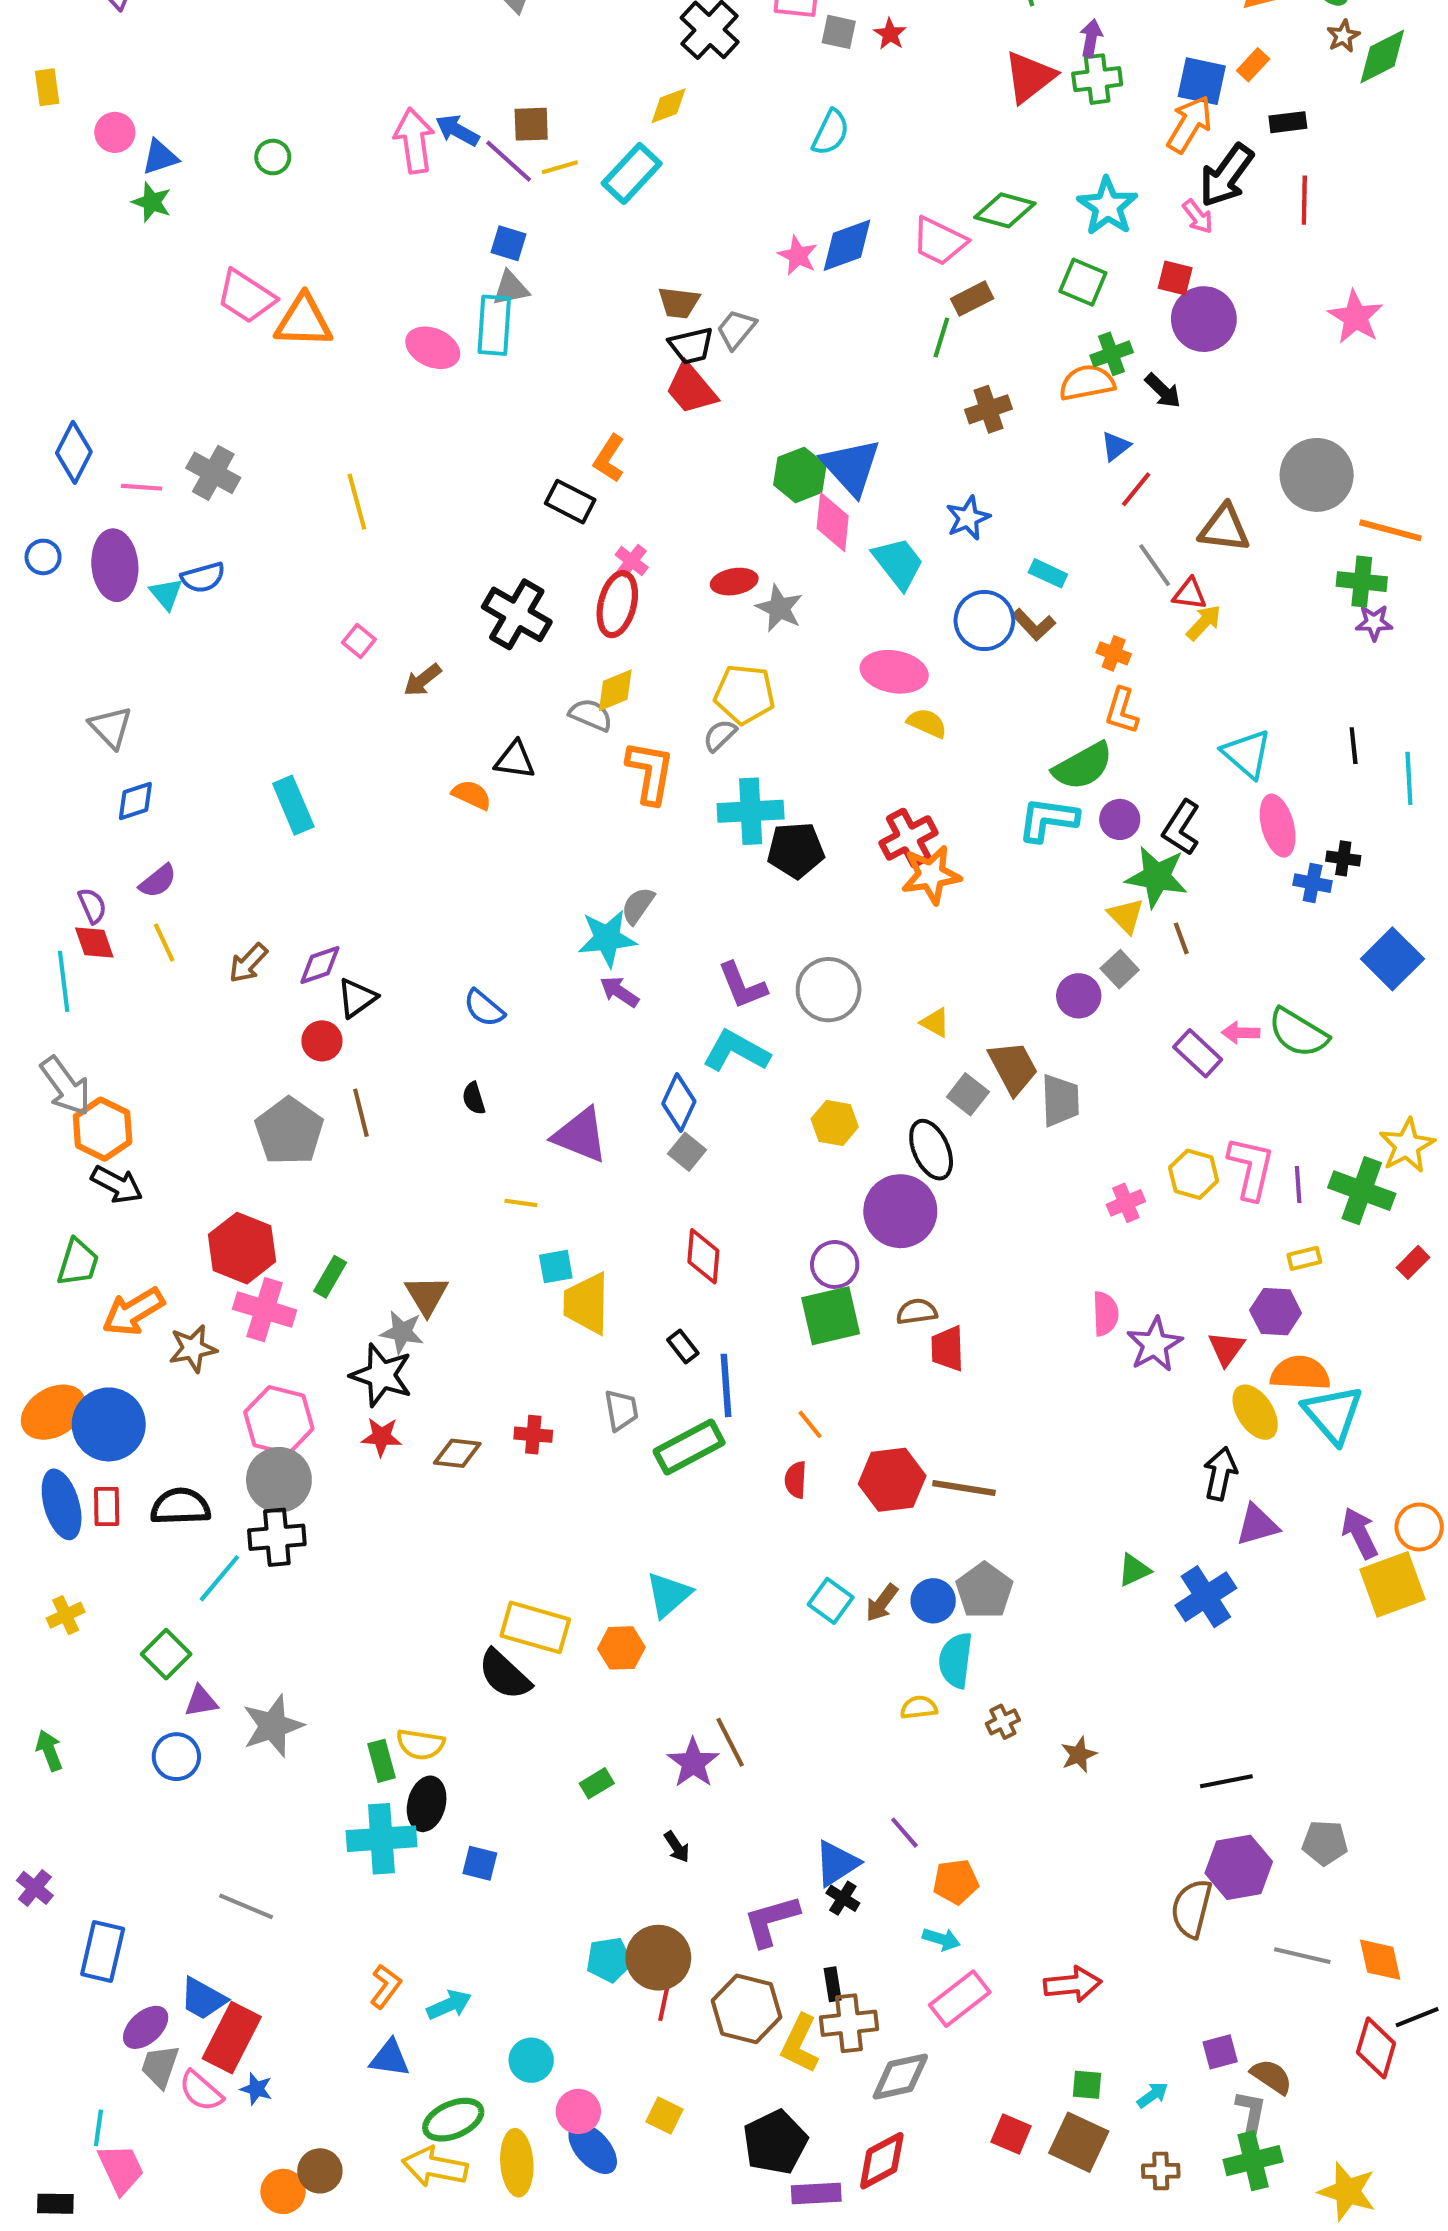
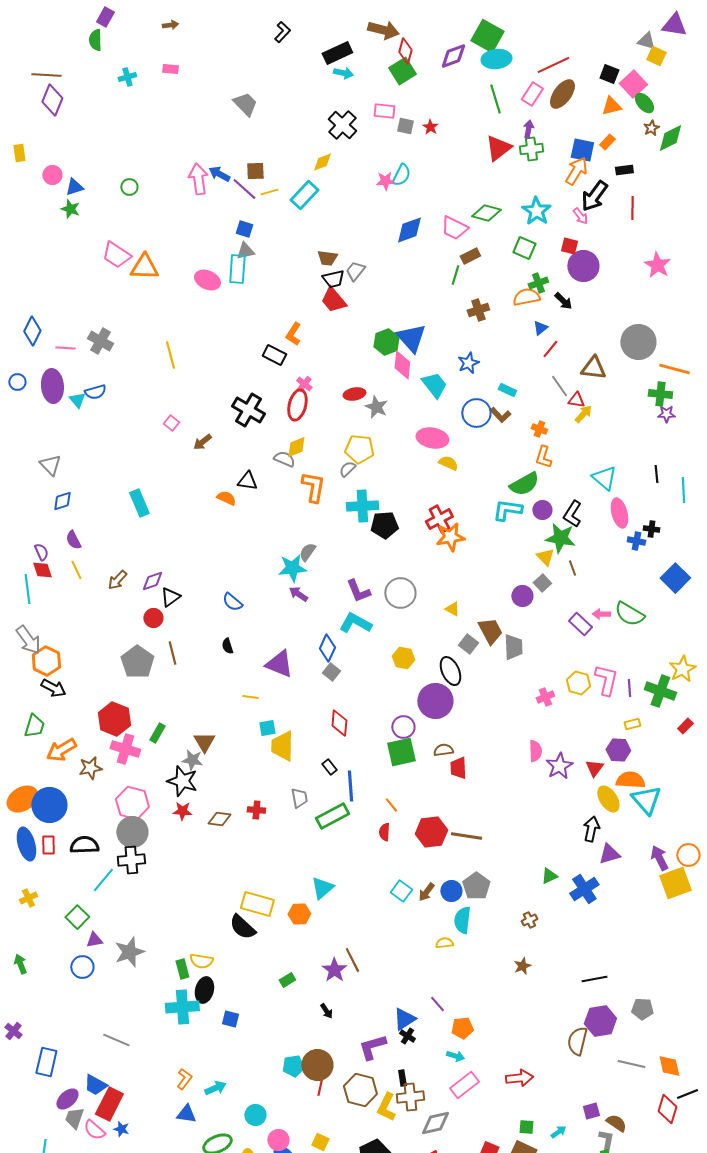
pink star: (798, 255) -> (385, 181), moved, turned -30
purple semicircle: (158, 881) -> (73, 540), turned 102
brown cross: (1003, 1722) -> (529, 920), moved

